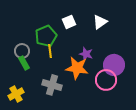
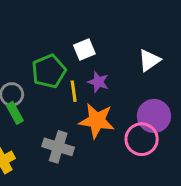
white triangle: (100, 22) -> (149, 60), moved
yellow line: (50, 51) -> (74, 91), moved
purple star: (86, 54) -> (98, 82), moved

